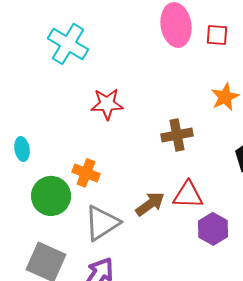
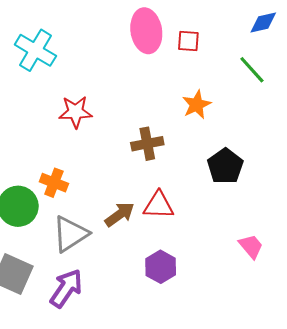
purple hexagon: (213, 229) -> (161, 267), moved

